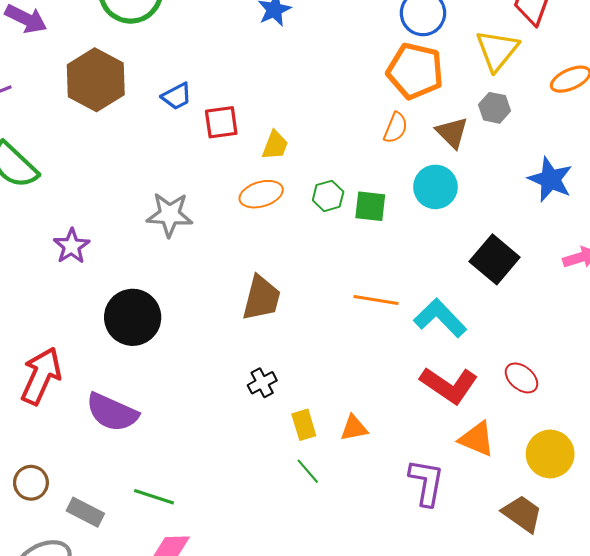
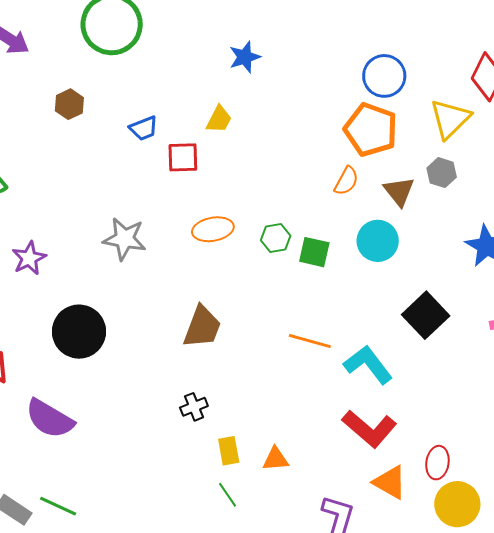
brown hexagon: (96, 80) -> (69, 104), size x0.5
yellow trapezoid: (275, 145) -> (219, 119), moved
red ellipse: (521, 378) -> (437, 463), moved, turned 52
green line: (154, 497) -> (58, 506), moved

